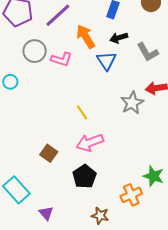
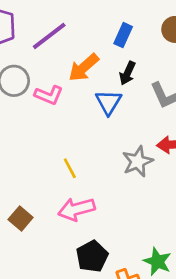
orange arrow: (86, 36) -> (84, 68), turned -105
black arrow: (119, 38) -> (127, 73), turned -54
black pentagon: (84, 176) -> (92, 256), moved

